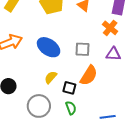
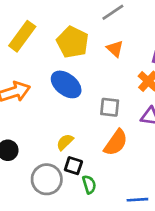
blue ellipse: (49, 47) -> (66, 84), moved
black square: (69, 88) -> (73, 166), moved

